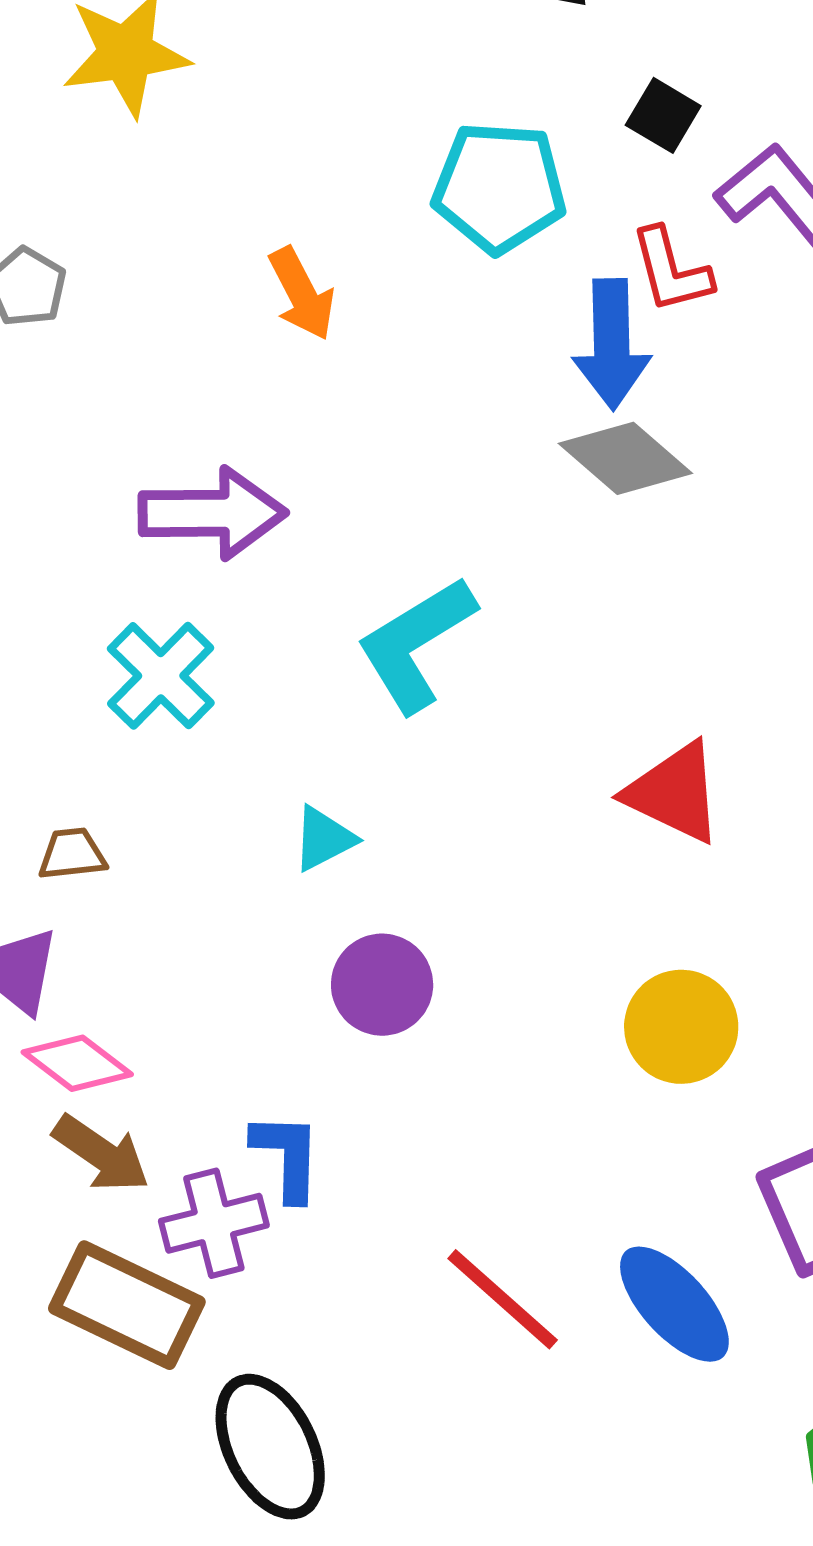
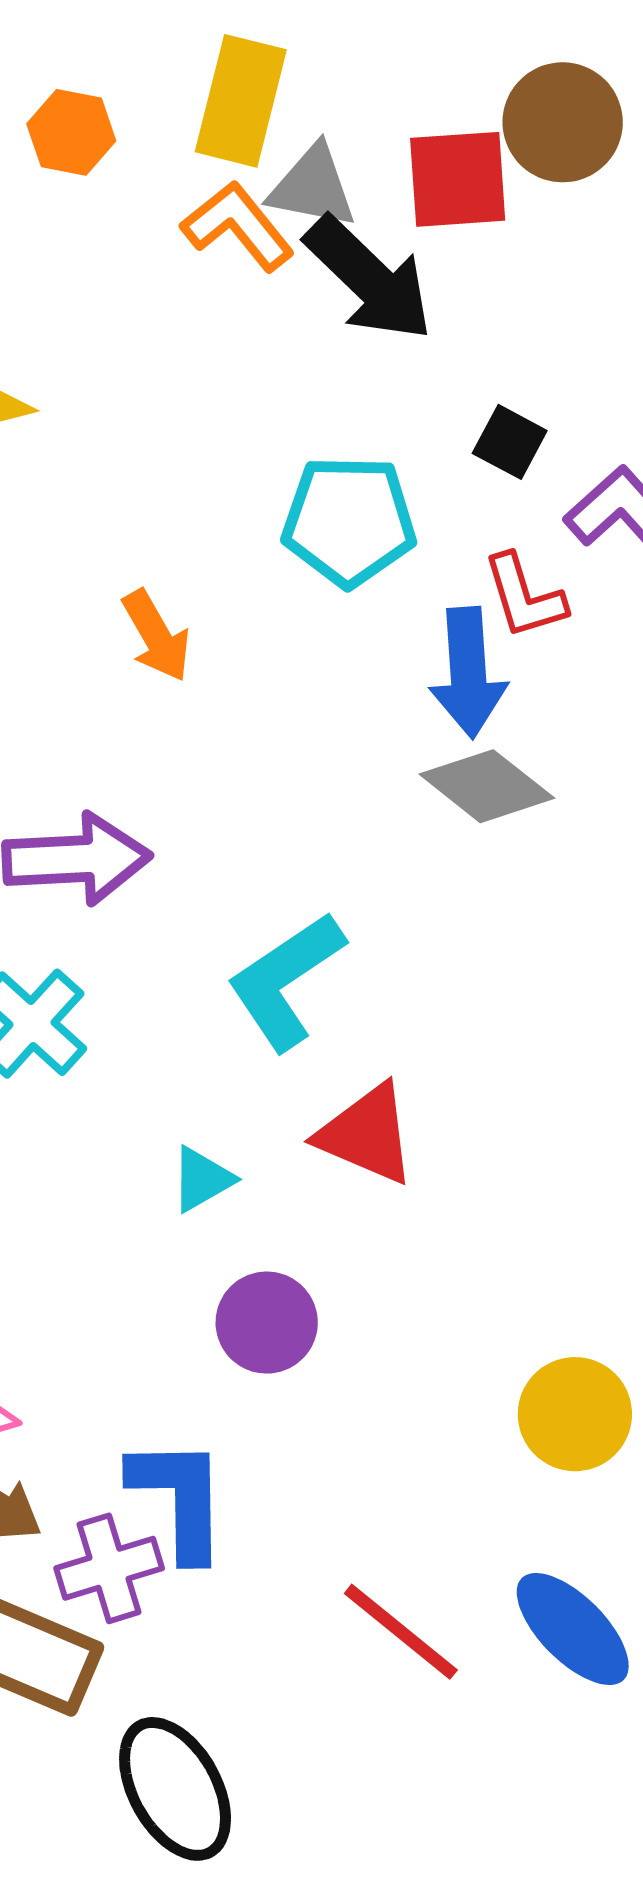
red triangle: (674, 793) -> (367, 1134), moved
yellow circle: (681, 1027) -> (575, 1414), moved
blue L-shape: (287, 1156) -> (179, 1498), size x1.4

